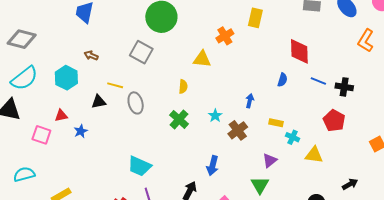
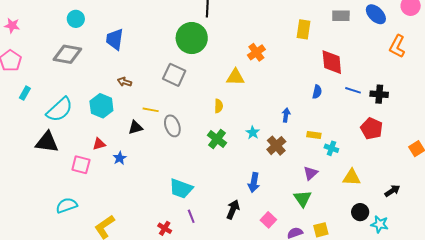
yellow rectangle: (255, 18) -> (303, 29), moved
gray diamond: (22, 39) -> (67, 54), moved
yellow triangle: (314, 155) -> (352, 177), moved

